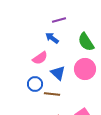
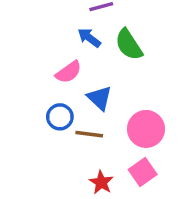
green semicircle: (86, 42) -> (129, 45), moved
pink circle: (85, 69) -> (146, 129), moved

